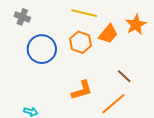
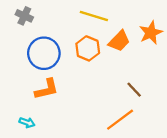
orange L-shape: (82, 90) -> (47, 89), moved

